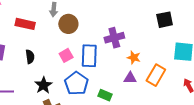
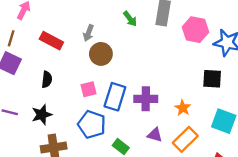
purple cross: (114, 38) -> (146, 99), moved
orange star: (134, 58) -> (183, 108), moved
blue pentagon: (76, 83) -> (92, 124), turned -30
black star: (43, 85) -> (42, 115), moved

